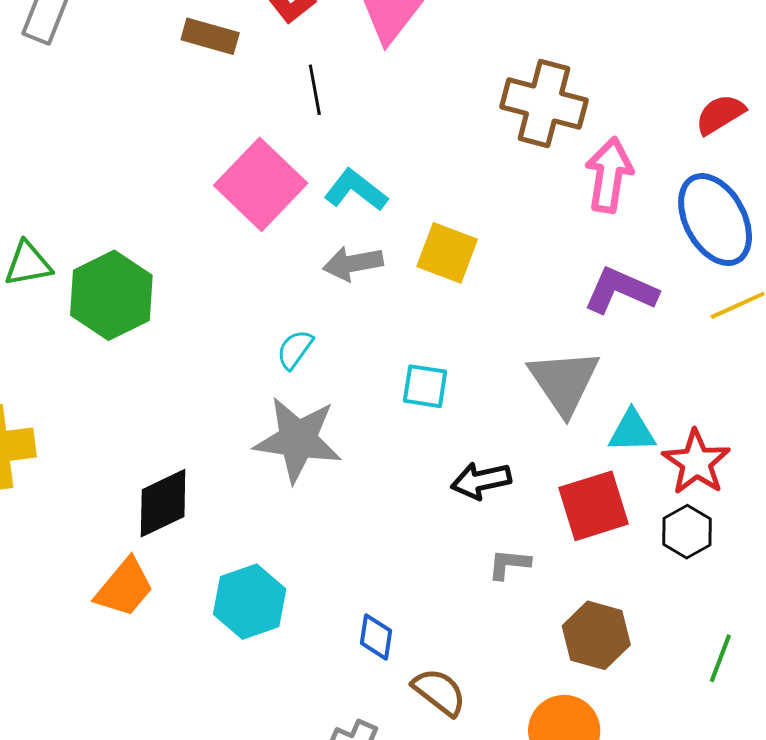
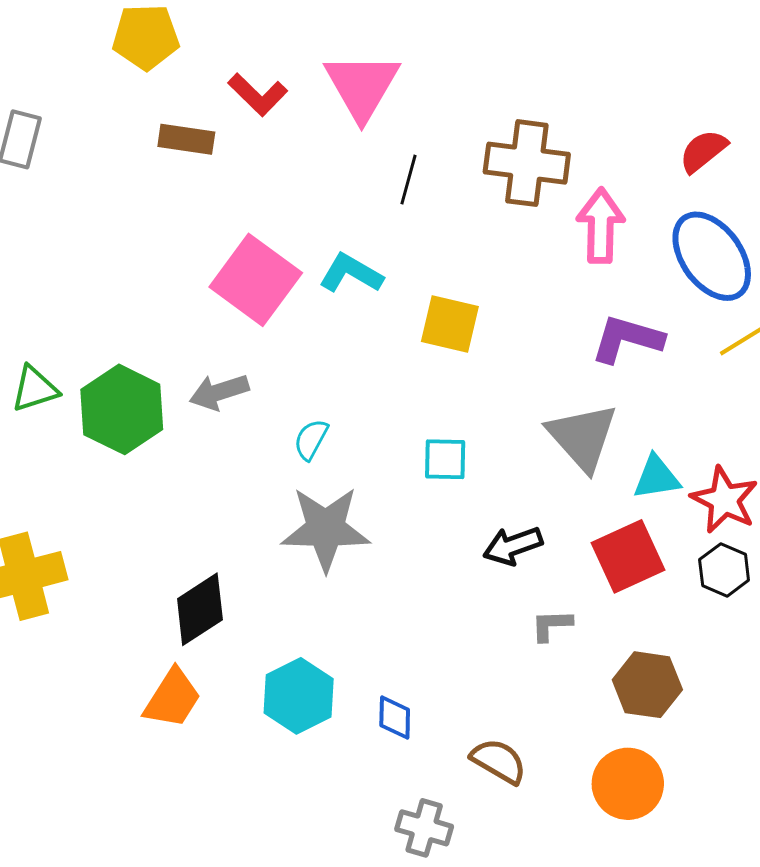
black line: (315, 90) -> (409, 180), moved, turned 33
gray arrow: (353, 263) -> (219, 392), moved
blue diamond: (376, 637) -> (395, 717), moved

